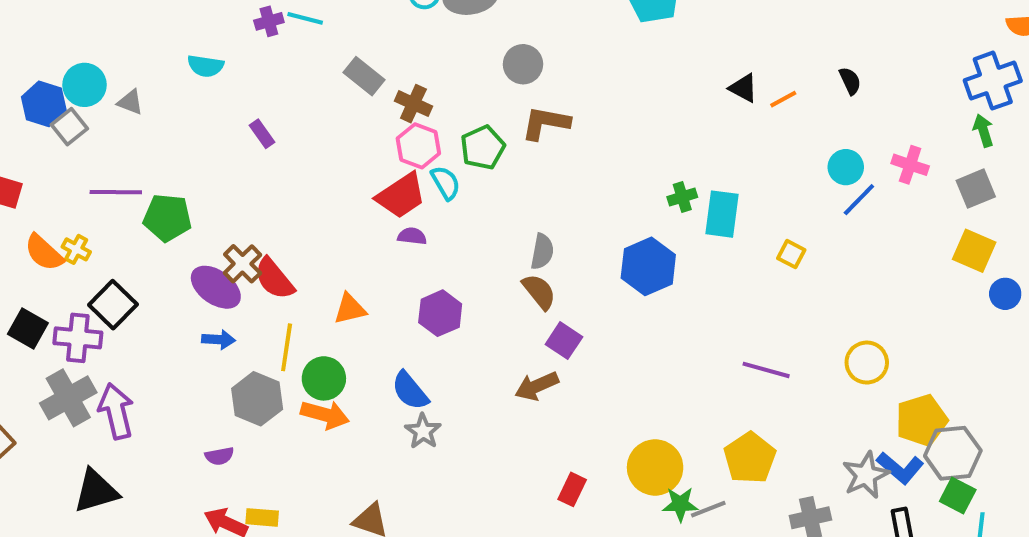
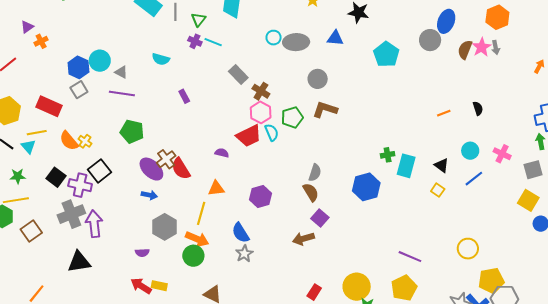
purple cross: (269, 21) -> (195, 41), turned 32
black triangle: (743, 88) -> (442, 165), moved
gray square: (69, 127) -> (79, 90), moved
purple line: (116, 192) -> (122, 93), moved
blue line: (859, 200) -> (474, 179), moved
purple semicircle: (412, 236) -> (222, 153), moved
yellow line: (287, 347) -> (201, 213), moved
purple line: (766, 370) -> (410, 257), moved
green circle: (324, 378) -> (193, 256), moved

